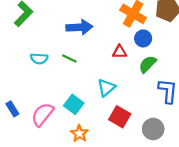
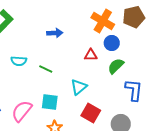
blue arrow: (79, 27) -> (55, 33), size x0.7
green line: (69, 59) -> (46, 69), moved
cyan square: (74, 104) -> (50, 102), turned -30

